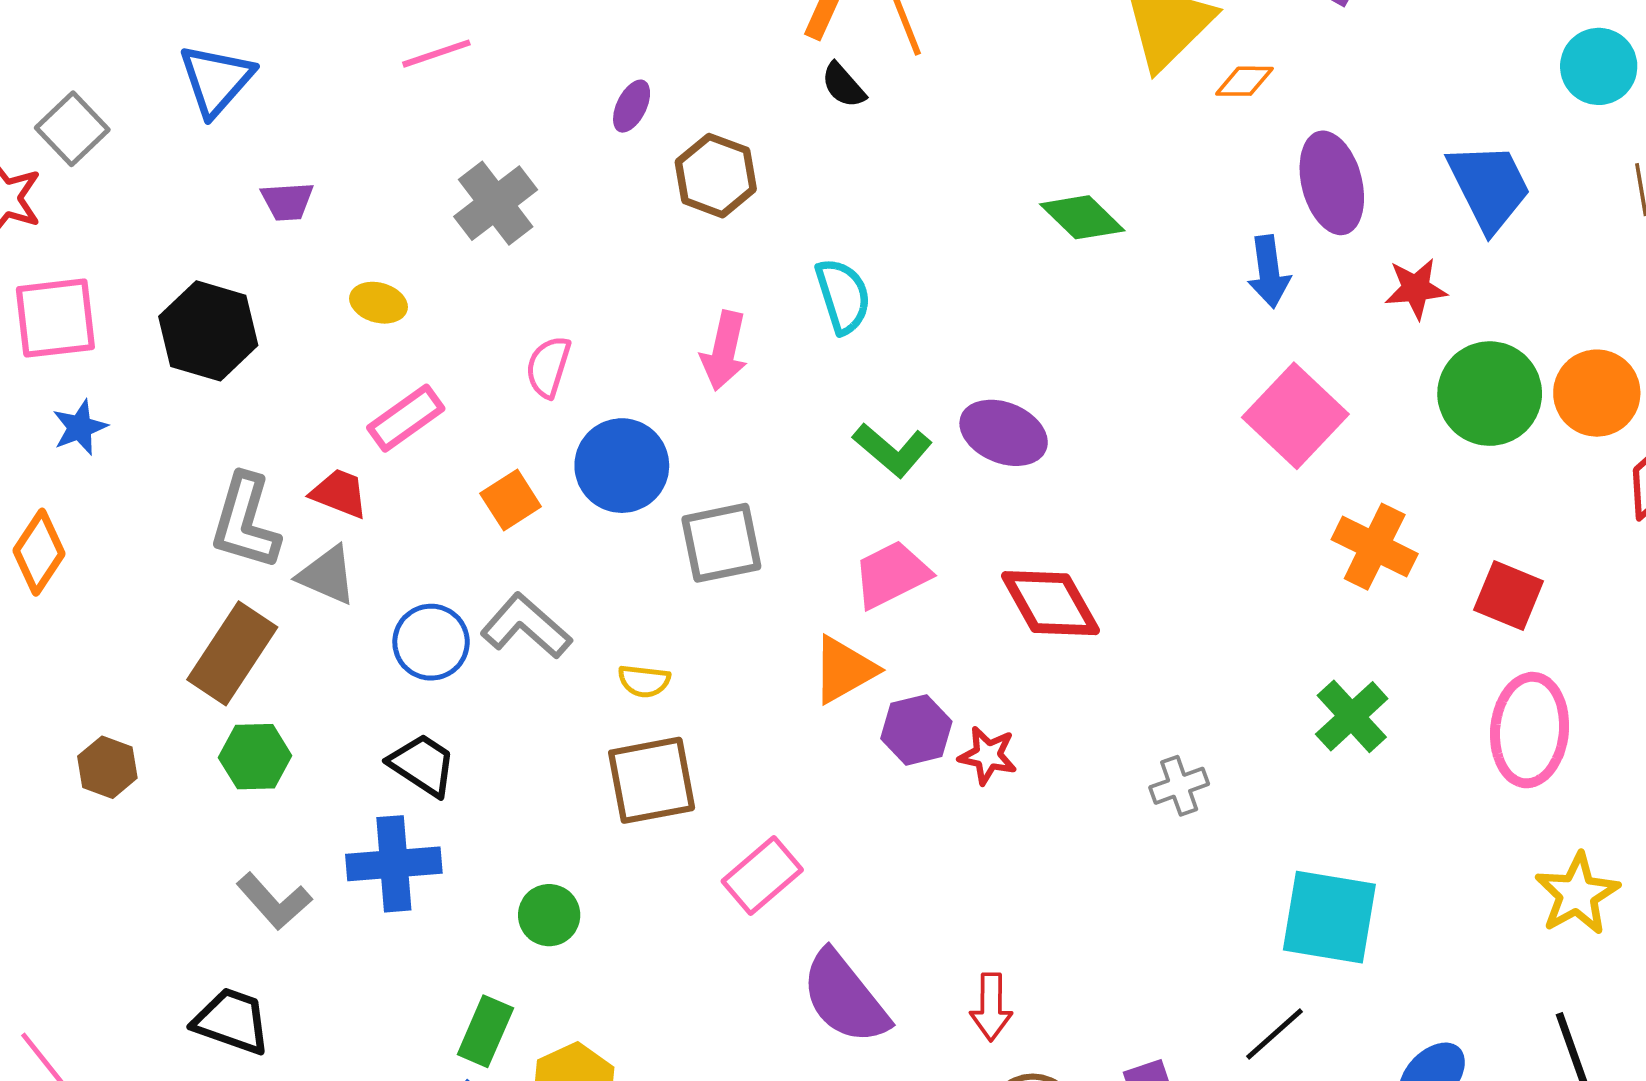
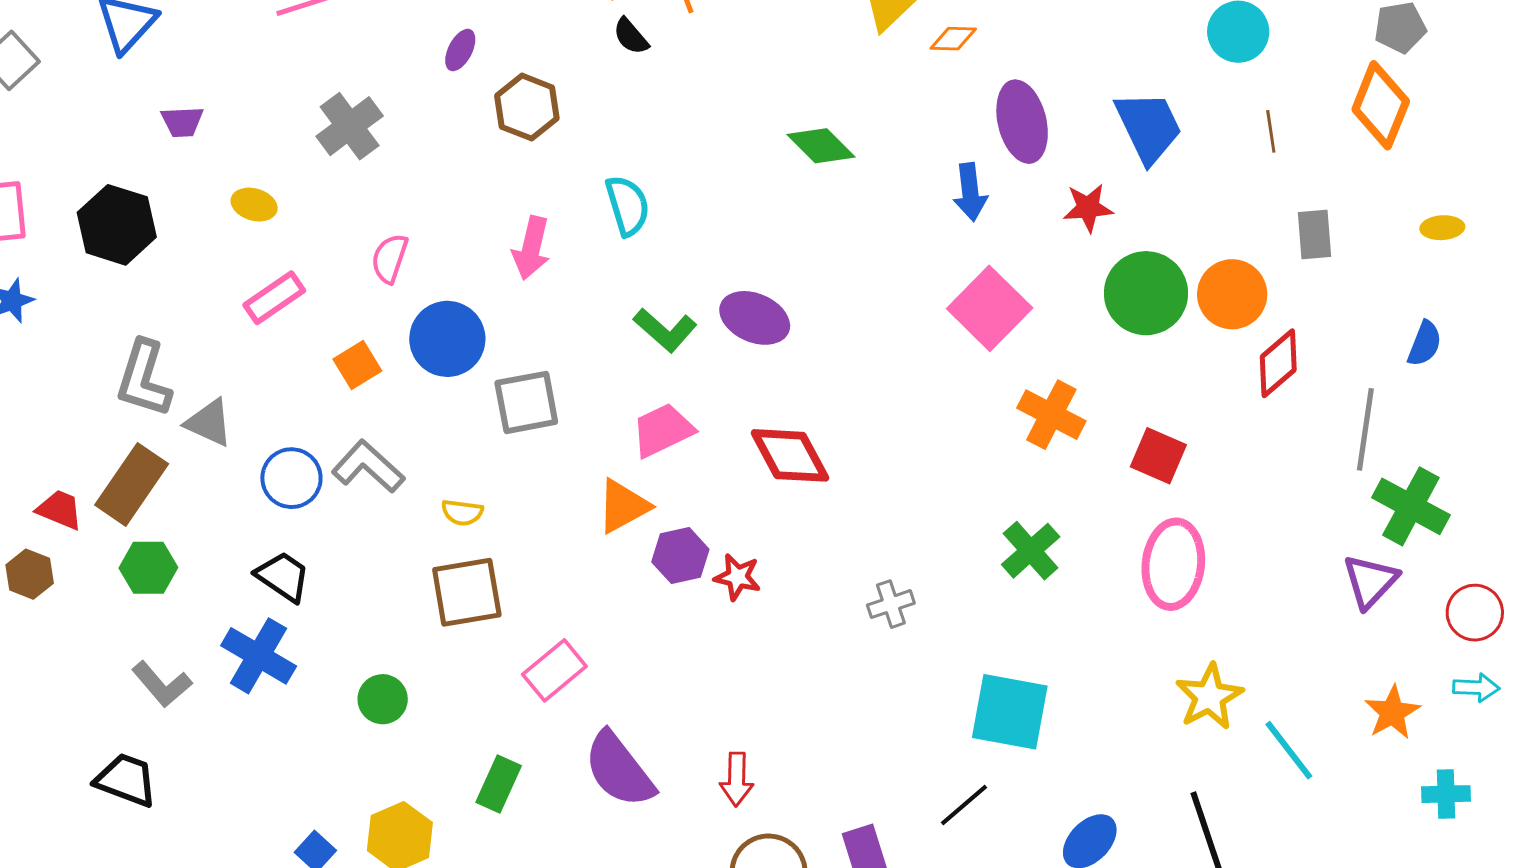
red trapezoid: (339, 493) -> (60, 510), moved
blue cross: (394, 864) -> (259, 656), turned 34
green rectangle: (485, 1031) -> (499, 784), moved

